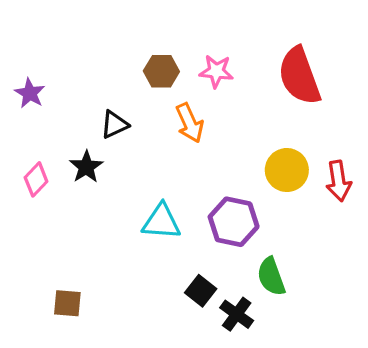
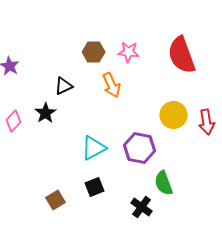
cyan triangle: (161, 222) -> (94, 148), turned -32
black square: (201, 291) -> (95, 187), moved, turned 30
brown square: (67, 303) -> (56, 200), moved, turned -36

